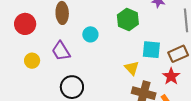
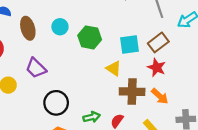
green hexagon: (128, 20) -> (90, 37), moved
cyan circle: (90, 34) -> (60, 27), moved

